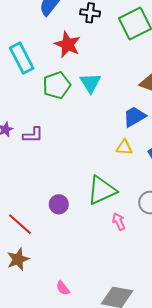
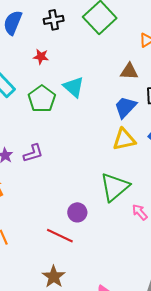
red star: (68, 45) -> (41, 57), size x0.6
yellow triangle: (124, 147) -> (124, 139), size x1.4
red line: (20, 224) -> (60, 236), moved

